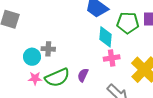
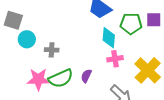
cyan circle: (32, 57) -> (27, 39), moved
pink star: (35, 78) -> (38, 79), size x1.6

